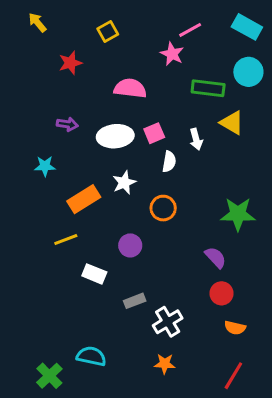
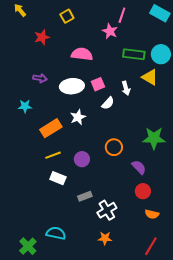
pink line: (190, 30) -> (122, 15), turned -42
cyan circle: (248, 72) -> (161, 54), moved
white semicircle: (169, 162) -> (108, 103), turned 32
orange circle: (163, 208) -> (114, 147), moved
yellow line: (66, 239) -> (53, 155), moved

